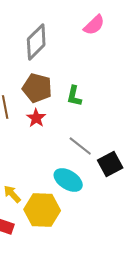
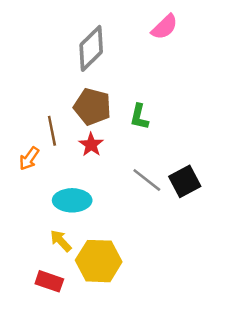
black square: (110, 164) -> (185, 181), moved
cyan ellipse: (68, 180) -> (72, 200), moved, turned -32

